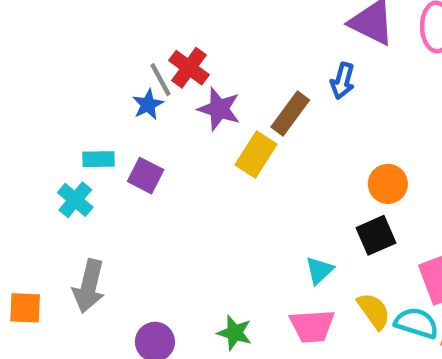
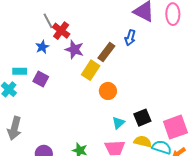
gray line: (160, 80) -> (48, 21), moved
orange circle: (388, 184) -> (108, 91), moved
black square: (376, 235) -> (142, 118), moved
yellow semicircle: (374, 311) -> (143, 142), turned -42

